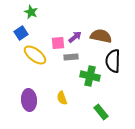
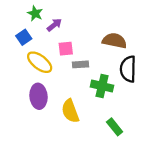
purple arrow: (75, 37) -> (54, 25), moved
yellow semicircle: (62, 98) -> (70, 111), size x1.5
purple ellipse: (29, 100) -> (38, 96), moved

